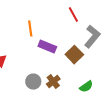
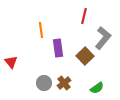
red line: (73, 15) -> (84, 16), turned 42
purple rectangle: (47, 47) -> (58, 48), turned 60

